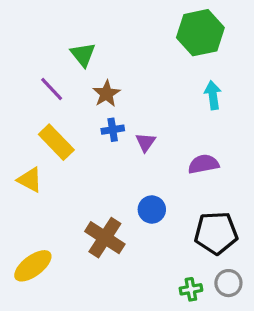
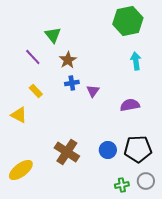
yellow rectangle: (56, 142) -> (36, 91), size x0.6
blue circle: (152, 209) -> (108, 150), moved

